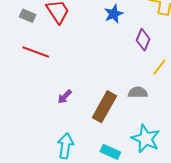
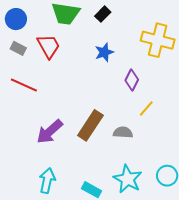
purple arrow: (65, 97) -> (50, 132), size x1.8
brown rectangle: (104, 107) -> (90, 125), moved

